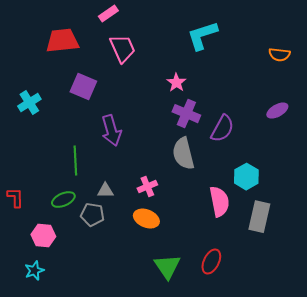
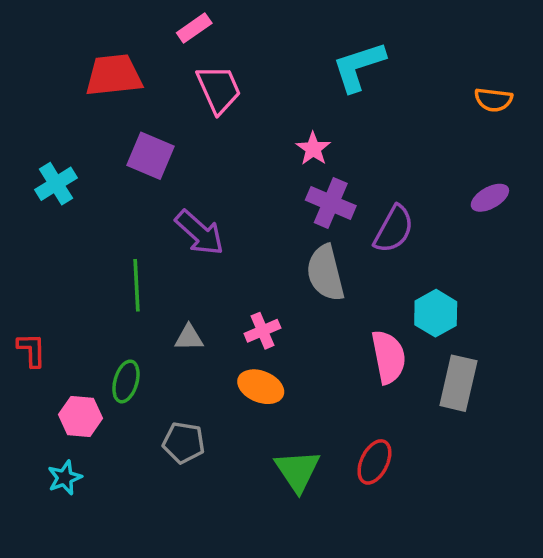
purple arrow: (111, 131) -> (199, 233), turned -32
green ellipse: (63, 200) -> (126, 381), moved, turned -50
gray pentagon: (92, 215) -> (184, 443), moved

